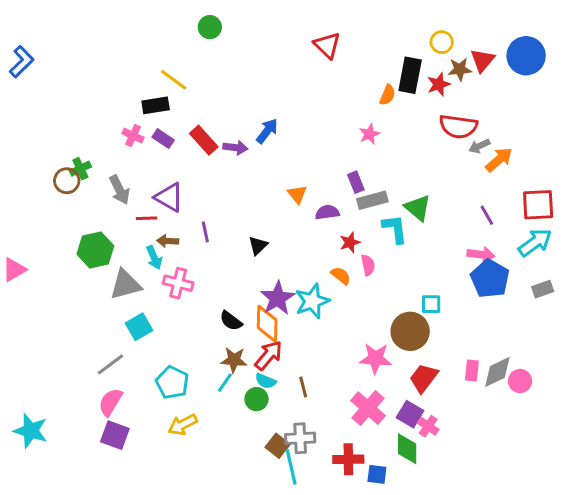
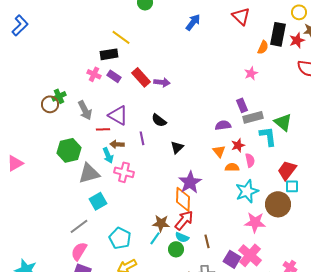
red triangle: (327, 45) -> (241, 16), moved
blue arrow: (267, 131) -> (193, 22), moved
orange triangle: (297, 194) -> (219, 151), moved
orange semicircle: (341, 276) -> (232, 167), turned -40
cyan star: (312, 301) -> (247, 191), moved
black semicircle: (231, 321) -> (159, 120), moved
red trapezoid: (424, 378) -> (287, 170), moved
purple square: (410, 414) -> (232, 259), moved

